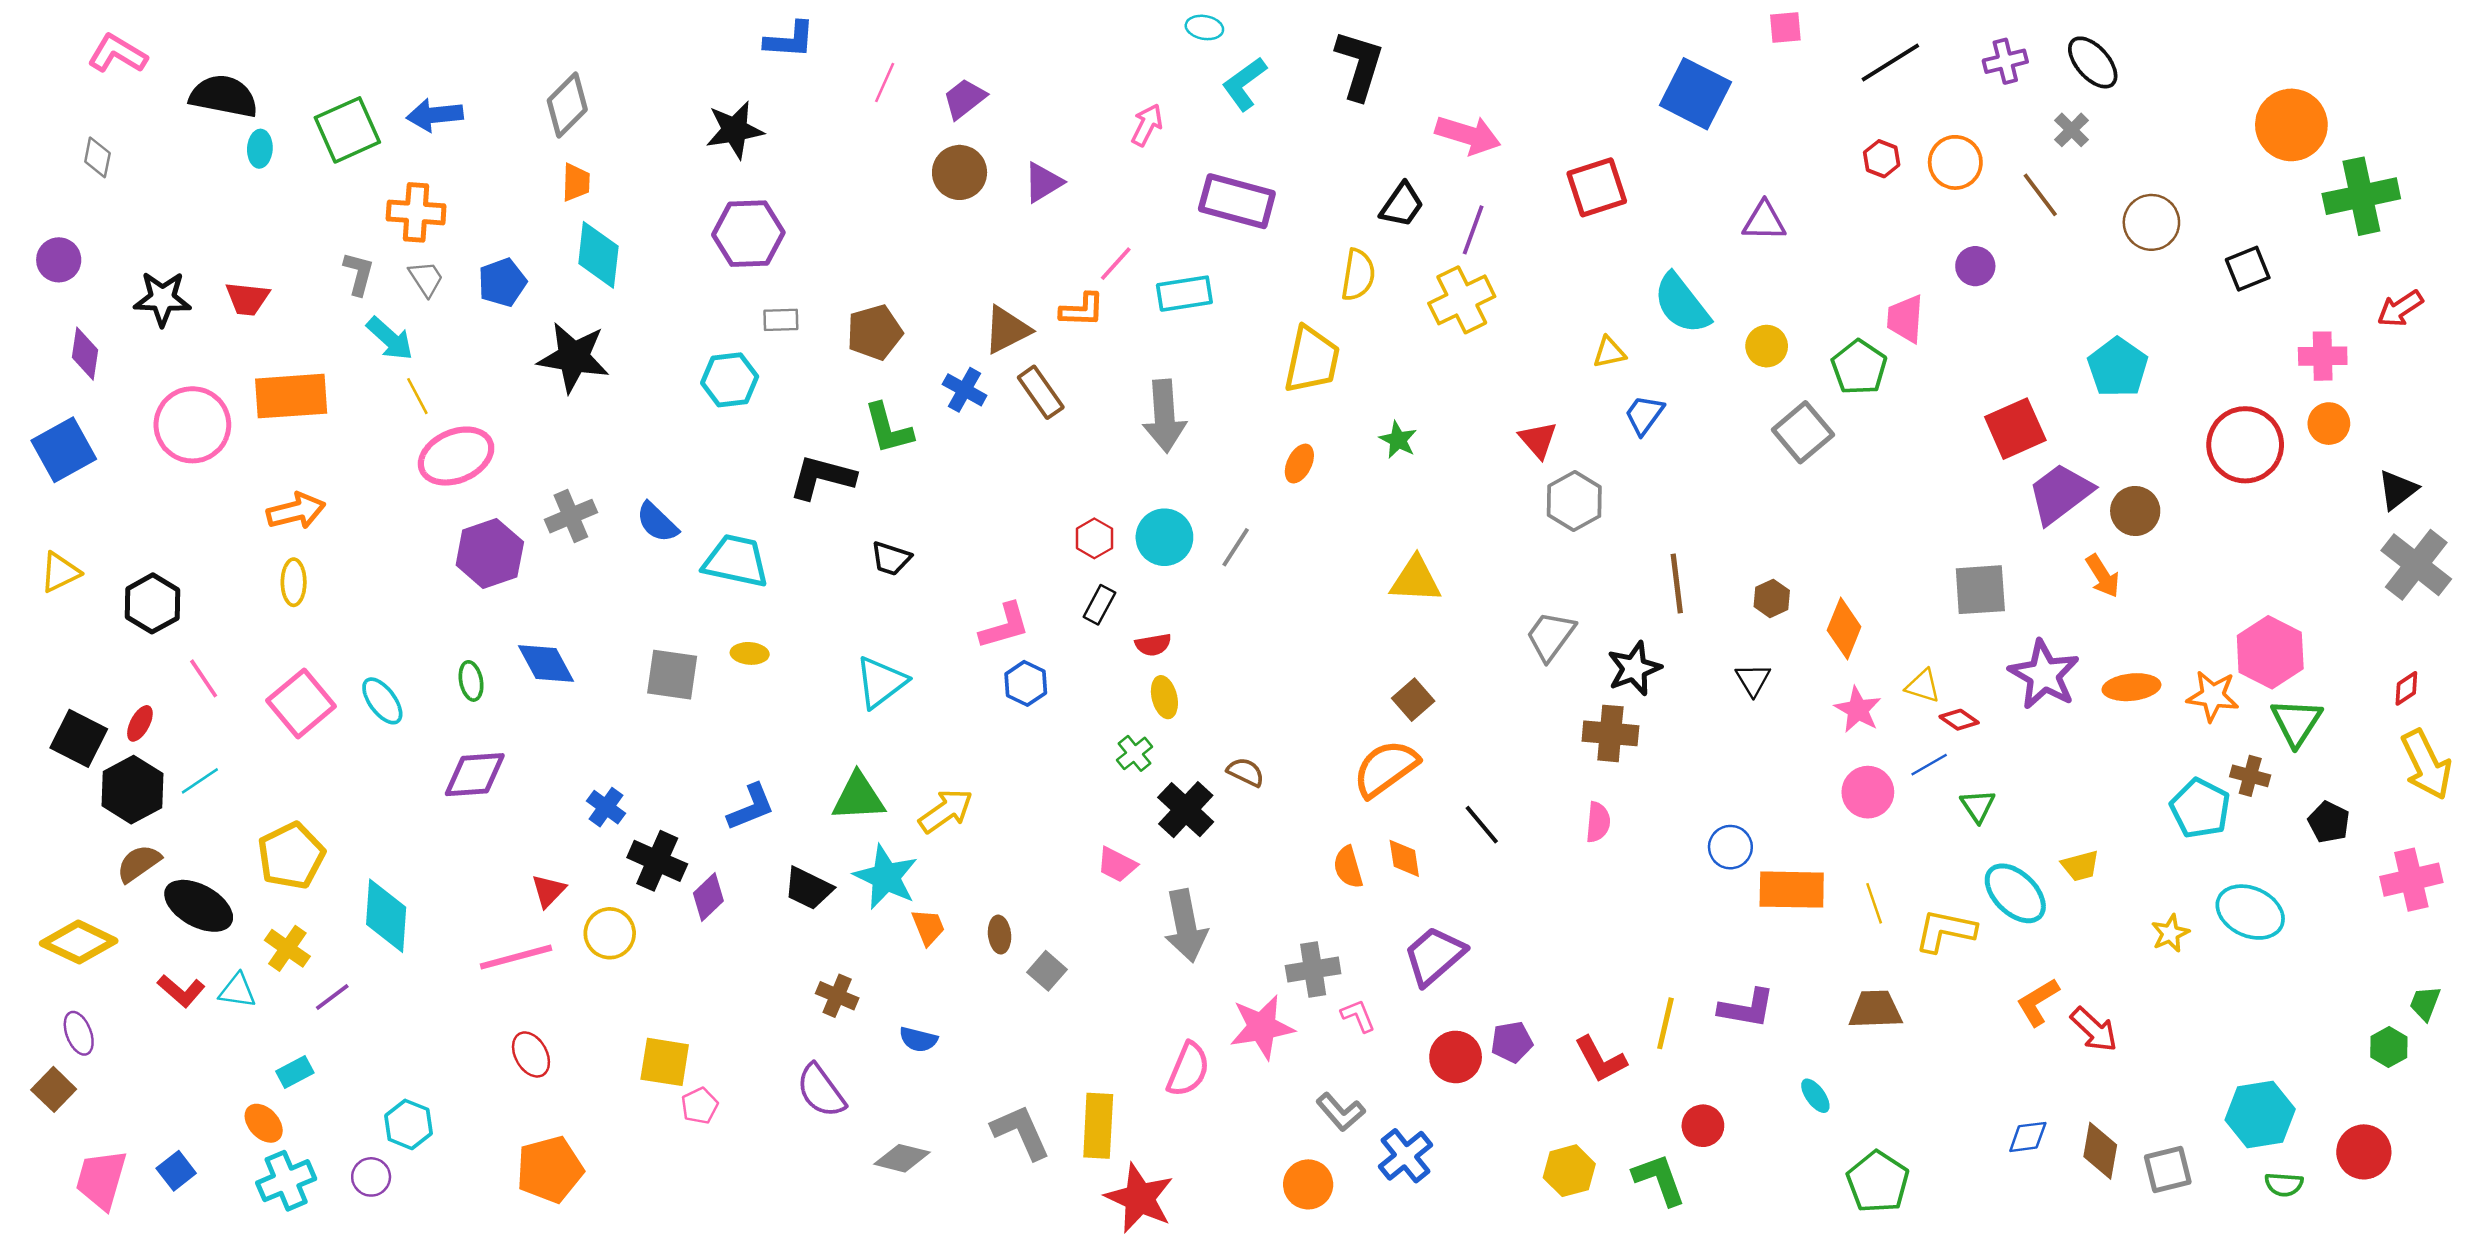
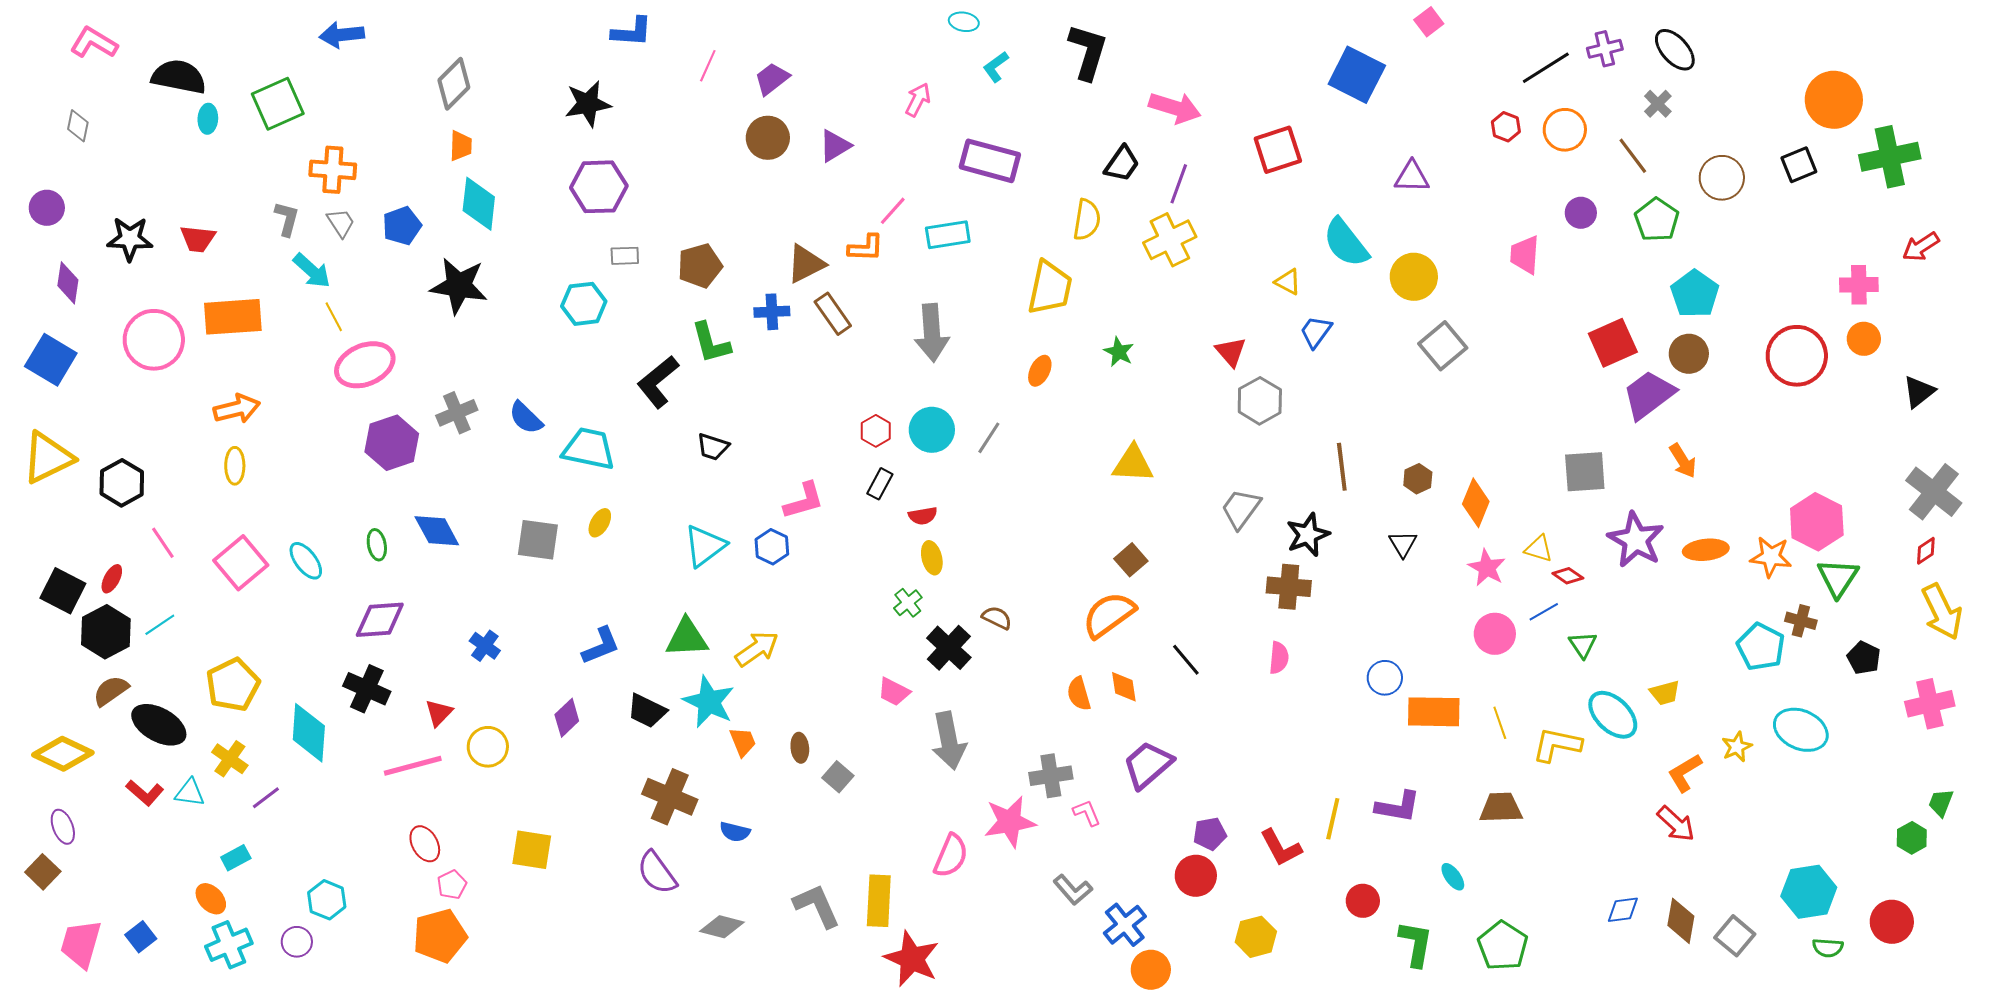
pink square: (1785, 27) -> (1429, 22), turned -32
black line: (1890, 62) -> (1546, 68), moved
cyan L-shape: (1244, 84) -> (996, 67), size x0.7
blue arrow: (435, 115) -> (342, 35), moved
black square: (2248, 269) -> (1799, 165), moved
yellow circle: (1767, 346) -> (1414, 277), size x1.4
yellow triangle: (1609, 352) -> (1288, 282), turned 40
green pentagon: (1859, 367) -> (1657, 220), moved
blue cross: (965, 390) -> (772, 312), turned -32
blue square: (64, 450) -> (51, 360), turned -30
black L-shape: (822, 477) -> (658, 382), turned -54
brown circle: (2135, 511) -> (1689, 354), moved
gray cross: (2416, 565) -> (1934, 492), moved
yellow triangle: (60, 572) -> (48, 458), size x1.6
yellow ellipse: (750, 653) -> (600, 523), turned -64
blue hexagon: (1026, 683) -> (772, 547), moved
black cross: (657, 861) -> (367, 689), moved
brown cross: (837, 996) -> (670, 797), size x1.6
orange L-shape: (2038, 1002) -> (1685, 773), moved
red circle: (1456, 1057) -> (1196, 876), moved
pink pentagon: (700, 1106) -> (452, 885), moved
gray square: (2168, 1169) -> (1735, 936), turned -36
green L-shape: (1659, 1179) -> (1416, 944), moved, turned 30
orange circle: (1308, 1184) -> (1151, 970), moved

